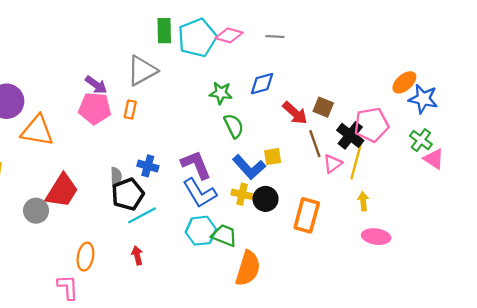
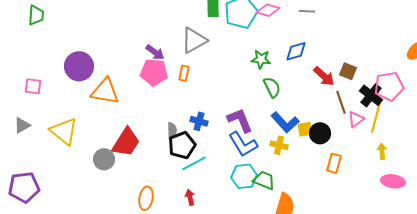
yellow square: (273, 157) -> (305, 129), moved
black circle: (266, 199) -> (320, 133), moved
orange rectangle: (307, 215) -> (334, 163), size x0.7

